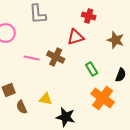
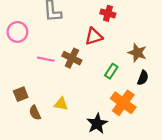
brown star: (116, 40) -> (137, 53), moved
green rectangle: (92, 69) -> (111, 71), turned 64
black star: (66, 117) -> (97, 124), moved, turned 30

